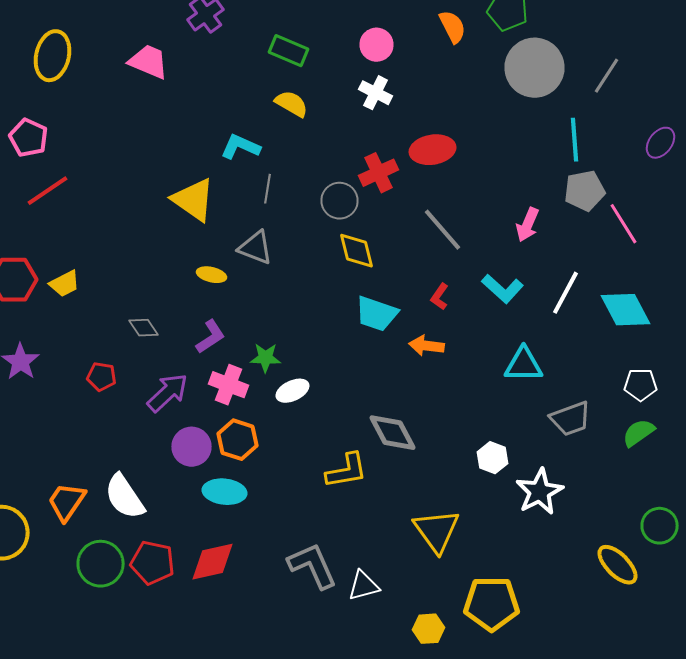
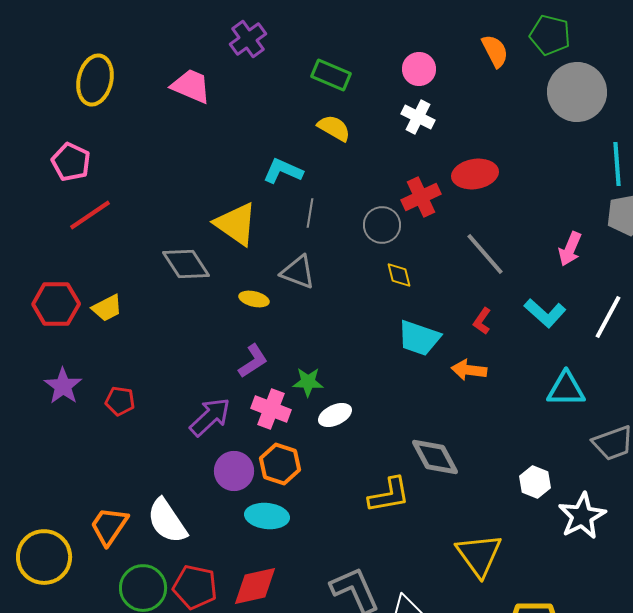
yellow diamond: (356, 251) -> (399, 275), size x0.7
gray diamond: (144, 328) -> (186, 264), moved, size x1.6
red pentagon: (102, 377) -> (120, 401), moved

